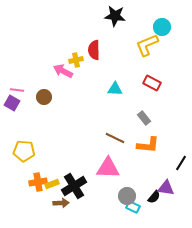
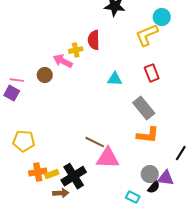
red rectangle: (152, 83) -> (152, 73), turned 42
brown circle: (44, 97) -> (45, 75), moved
gray rectangle: (144, 118) -> (144, 108), size x1.6
brown line: (115, 138) -> (95, 142), moved
gray circle: (127, 196) -> (150, 174), moved

